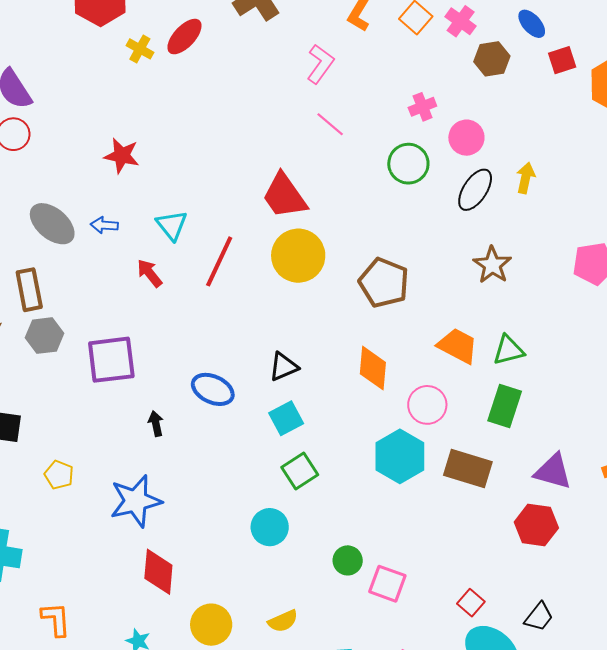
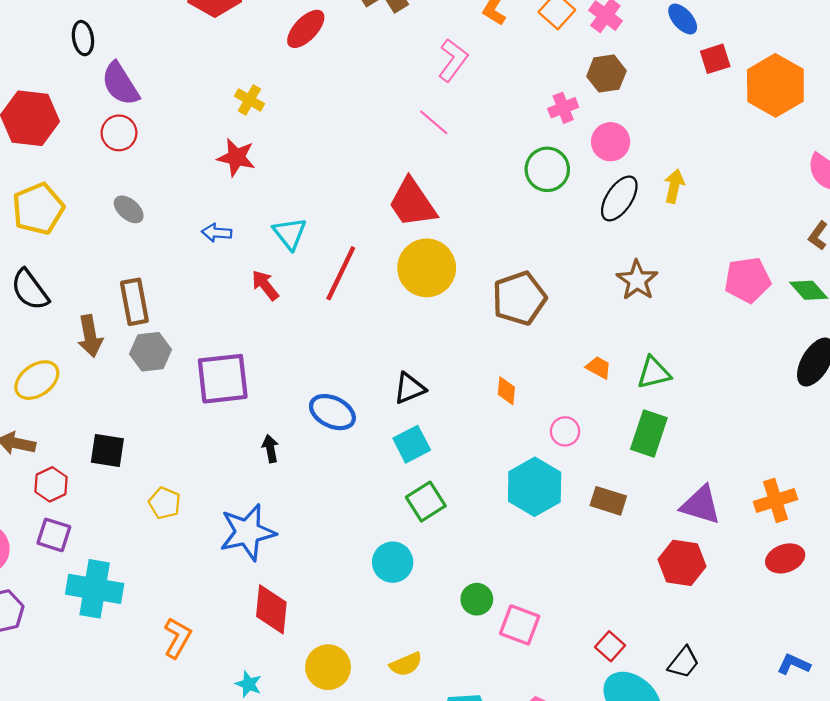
yellow cross: (140, 49) -> (249, 100), moved
brown hexagon: (492, 59) -> (606, 74), moved
pink line: (330, 124) -> (434, 122), moved
gray ellipse: (52, 224) -> (129, 209), moved, size x0.6
brown pentagon: (384, 283) -> (519, 298), turned 30
orange trapezoid: (458, 346) -> (599, 368), size x0.6
orange diamond: (373, 368) -> (506, 391), size x0.6
pink circle: (427, 405) -> (565, 431), size x0.7
brown rectangle: (468, 469) -> (608, 501), size x0.7
orange L-shape: (56, 619) -> (177, 638), moved, turned 33

